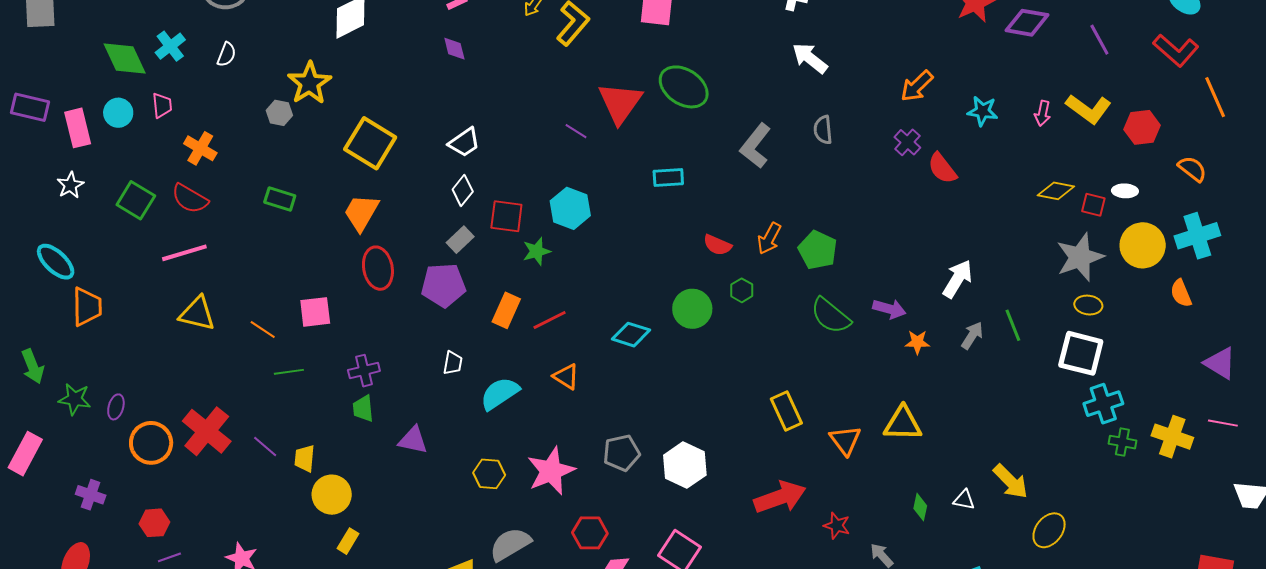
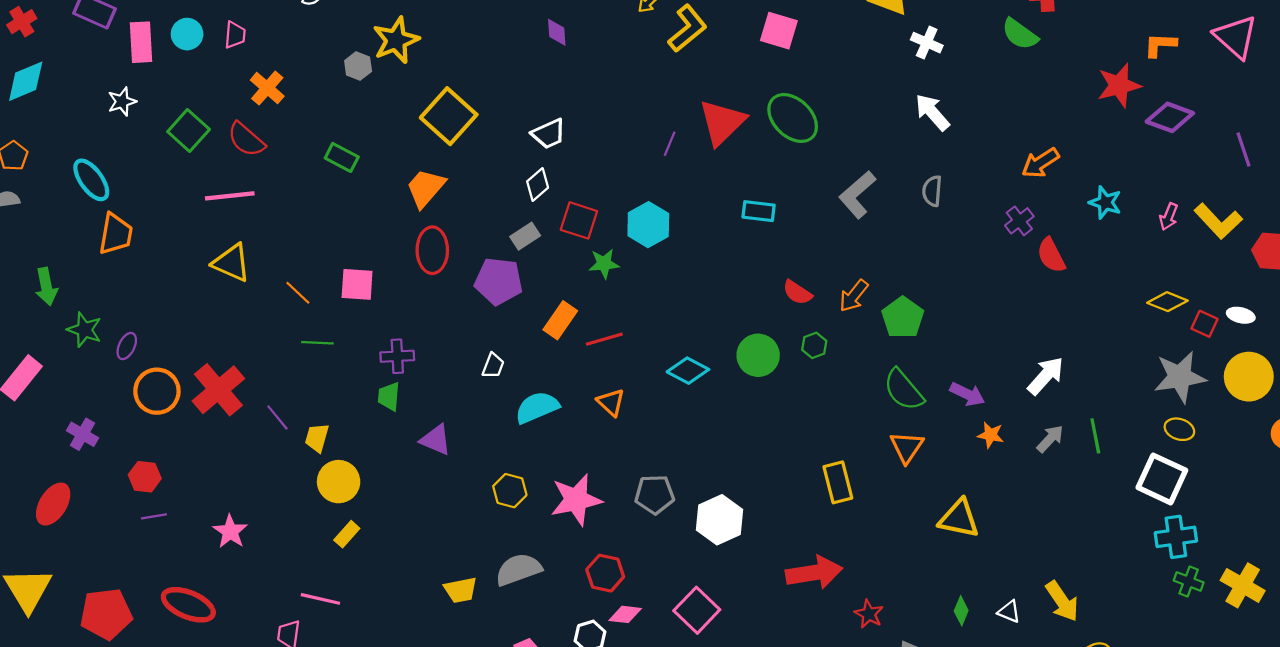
purple line: (576, 131) -> (670, 144), turned 70
orange triangle: (845, 440) -> (907, 447), moved

